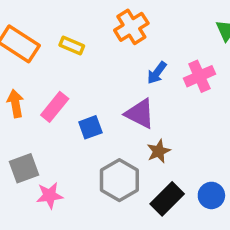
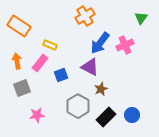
yellow rectangle: (72, 46) -> (50, 45), moved
blue arrow: (157, 73) -> (100, 43), size x1.6
gray square: (24, 168) -> (22, 88), moved

